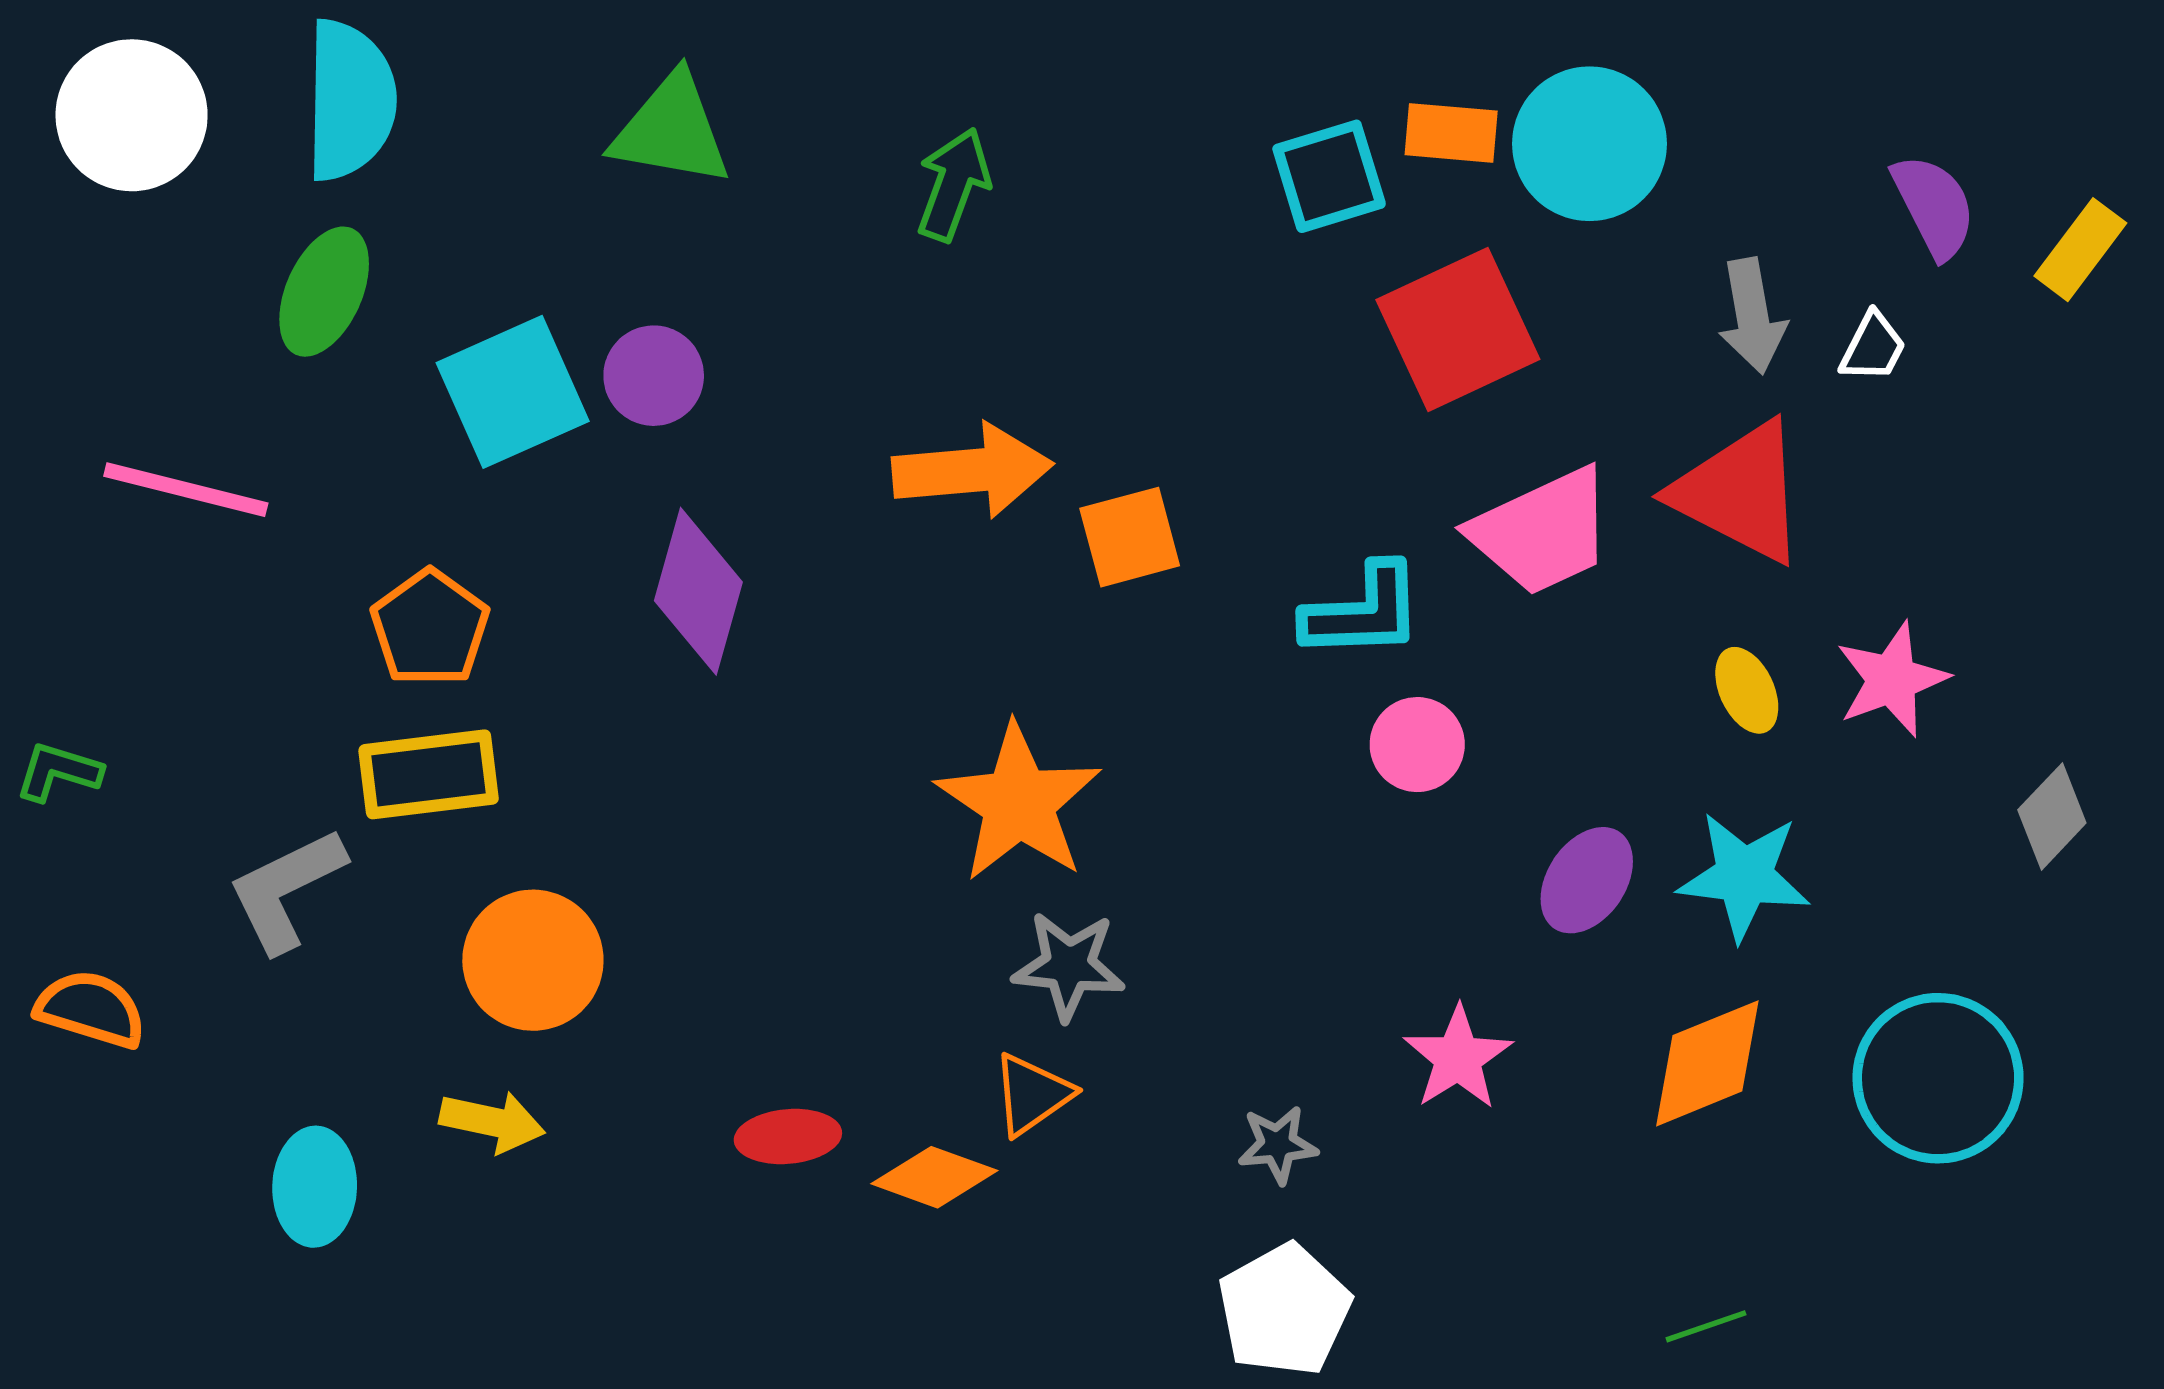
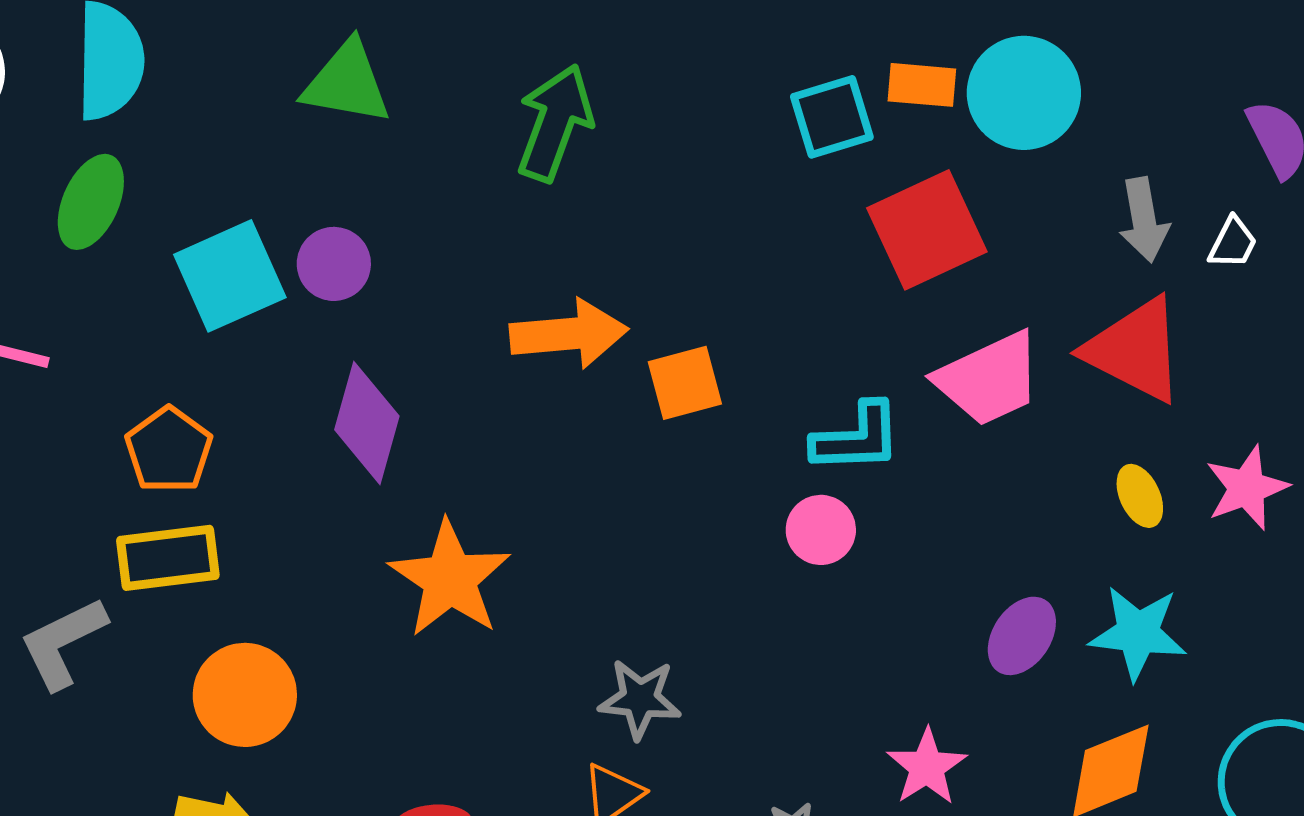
green arrow: (953, 184) -> (555, 123), size x1.4
pink circle: (1417, 745) -> (821, 530), moved
orange star: (1019, 803) -> (450, 579), moved

